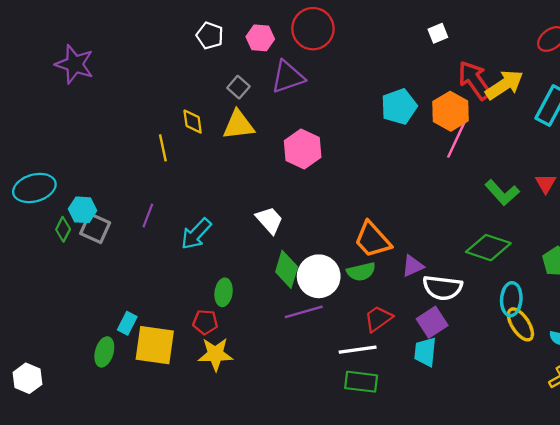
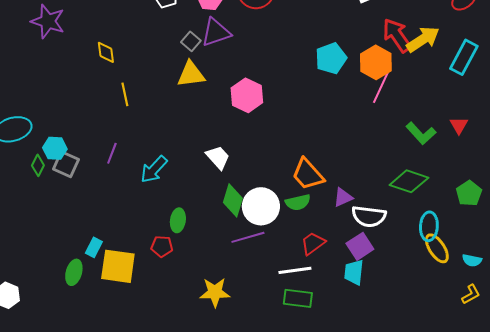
purple triangle: (288, 77) -> (216, 32), moved
yellow diamond: (193, 122) -> (106, 52), moved
yellow star: (216, 354) -> (215, 292), moved

